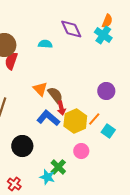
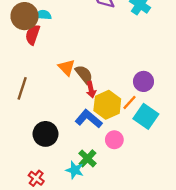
cyan semicircle: (45, 44) -> (43, 15), moved
purple circle: (106, 91) -> (143, 81), moved
blue L-shape: (48, 118) -> (89, 119), moved
cyan square: (108, 131) -> (146, 116), size x1.5

